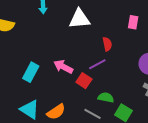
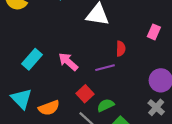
red square: (84, 81) -> (85, 94), moved
green semicircle: (106, 97) -> (106, 105), turned -49

